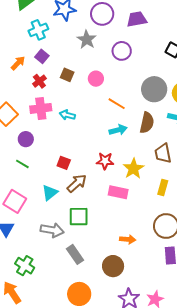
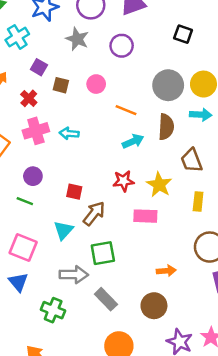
purple square: (42, 56) -> (39, 67), moved
purple circle: (26, 139) -> (33, 176), moved
green cross: (25, 266) -> (53, 310), moved

